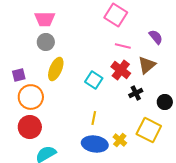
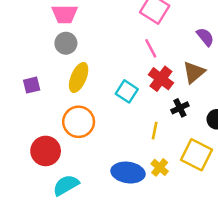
pink line: (123, 46) -> (151, 48), moved, turned 49
orange circle: (31, 97) -> (79, 122), moved
yellow line: (94, 118) -> (155, 131), moved

